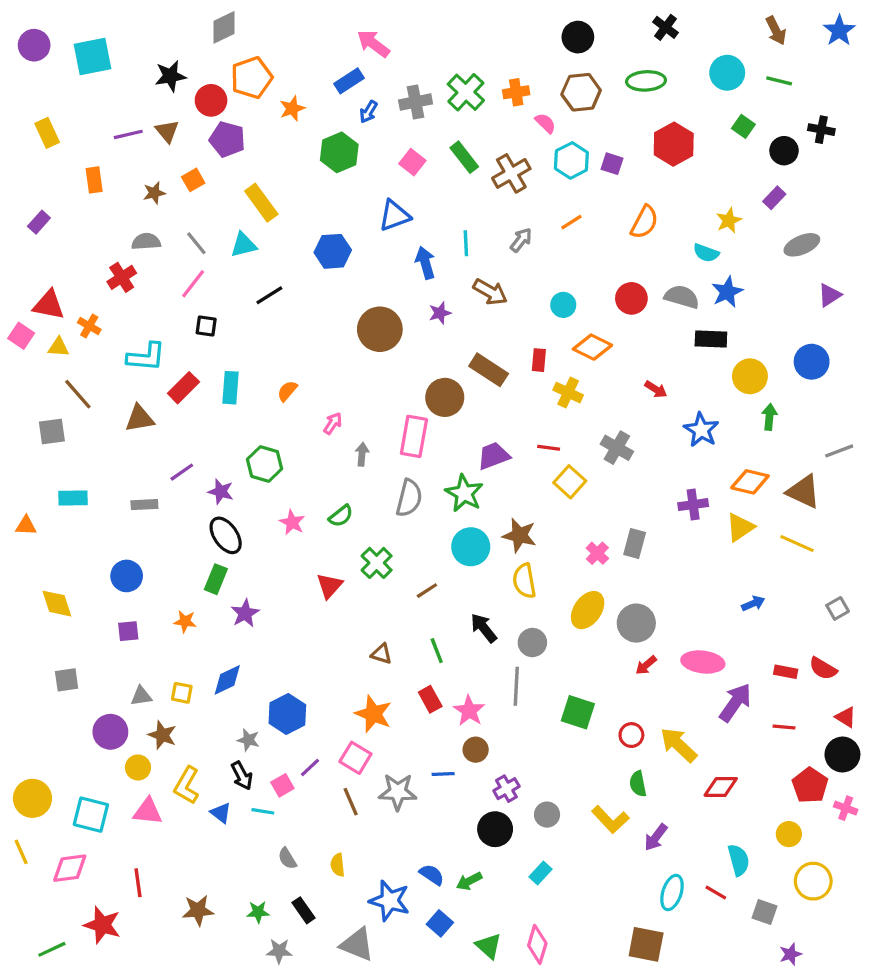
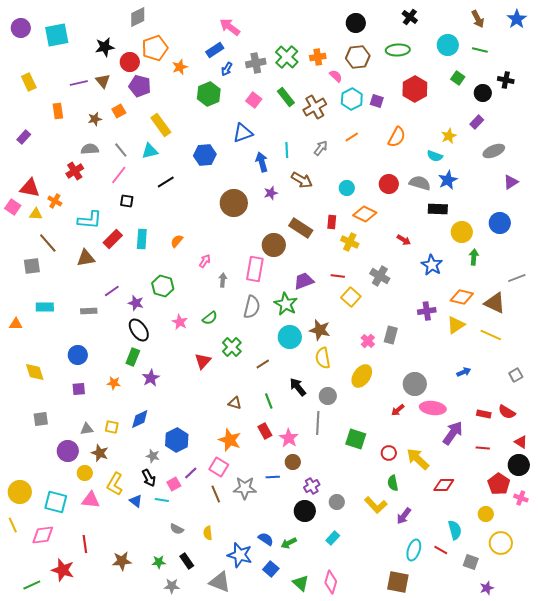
gray circle: (636, 623) -> (415, 384), moved
gray semicircle: (287, 858) -> (177, 529), turned -32

